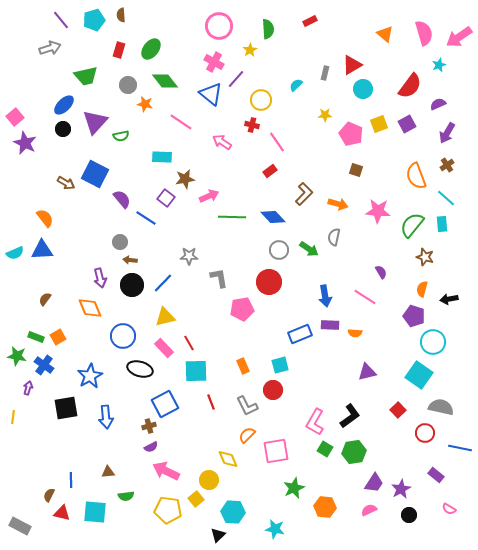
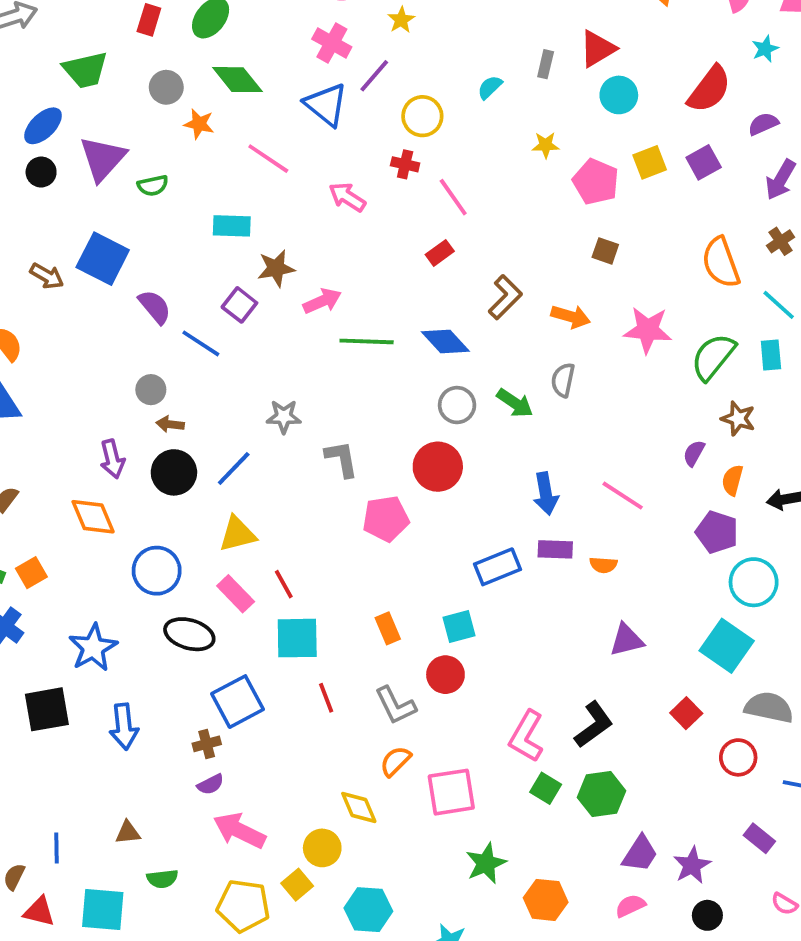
purple semicircle: (381, 272) -> (694, 453), moved, turned -120

